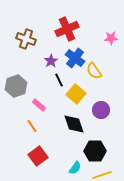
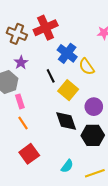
red cross: (67, 29) -> (46, 28), moved
purple star: (51, 61) -> (21, 63), moved
pink rectangle: (39, 105) -> (20, 101), moved, turned 32
black hexagon: (95, 151) -> (93, 135), moved

